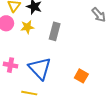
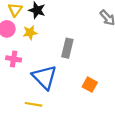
gray rectangle: (55, 31) -> (67, 48), moved
pink cross: (11, 65) -> (14, 59), moved

